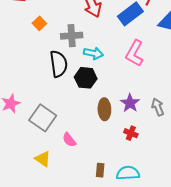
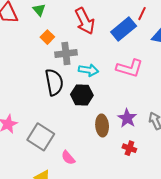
orange square: (39, 23) -> (47, 37), moved
pink L-shape: (135, 53) -> (130, 68), turned -100

